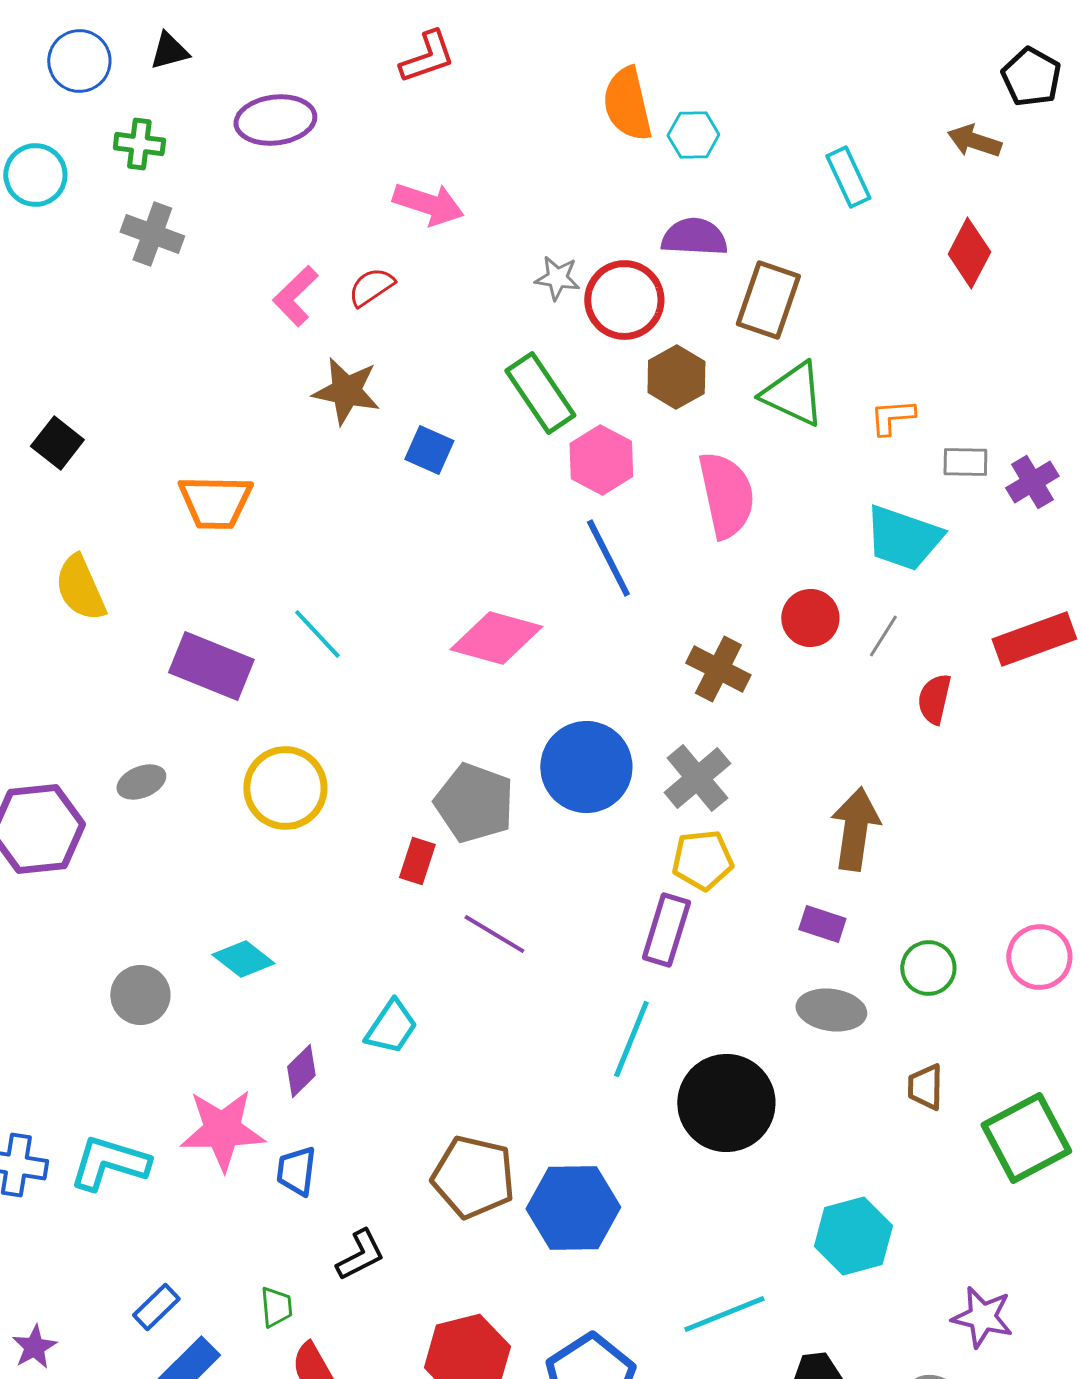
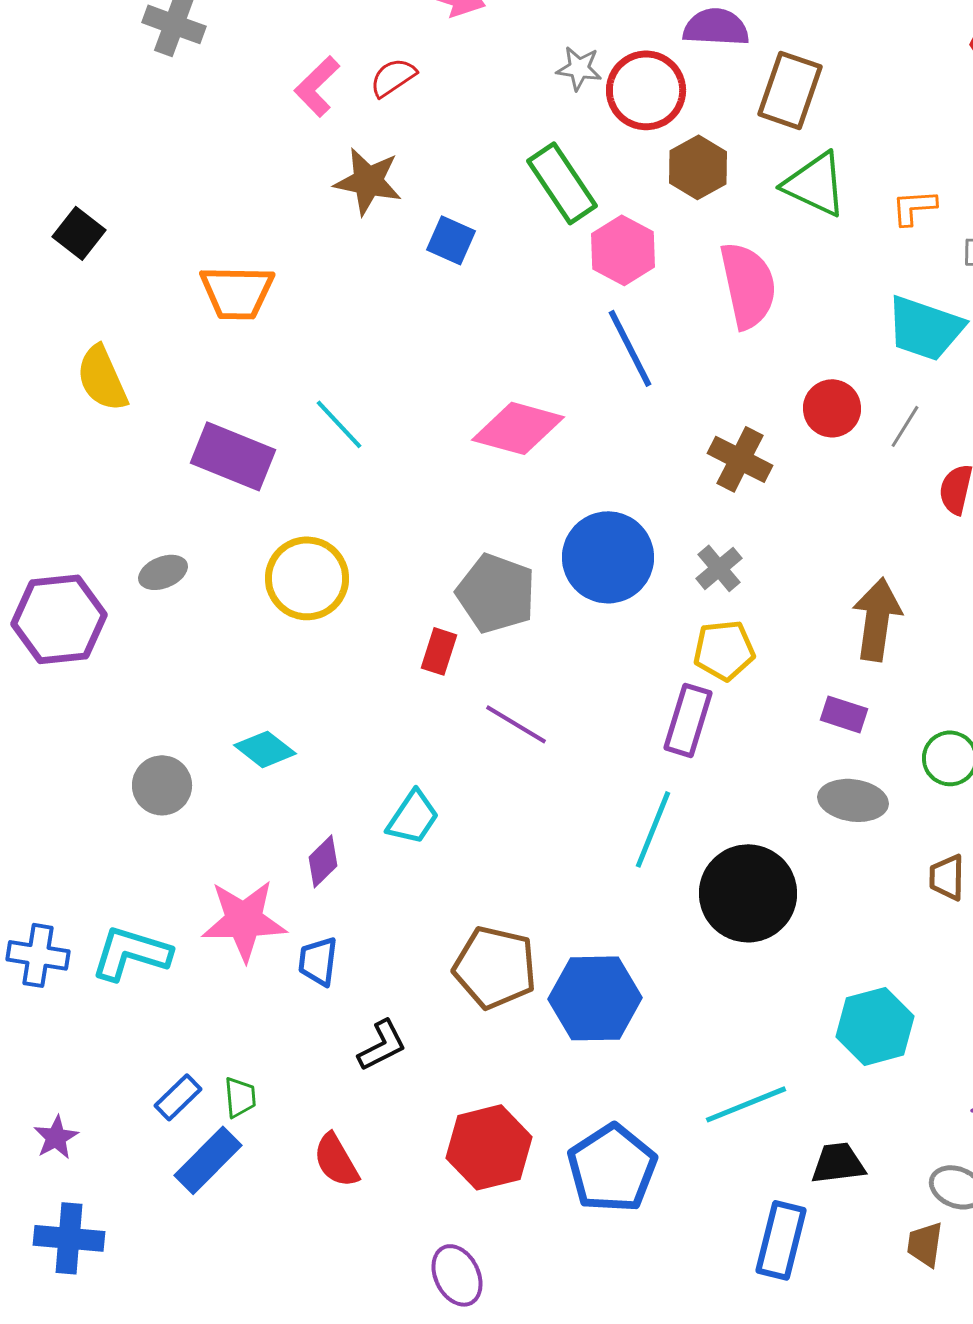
gray cross: (697, 778) -> (719, 568), size x0.7
green trapezoid: (276, 1307) -> (240, 1097), moved

